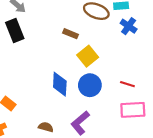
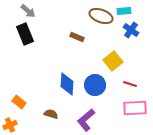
yellow square: (88, 56) -> (113, 61), moved
brown semicircle: (46, 127) -> (51, 114), moved

